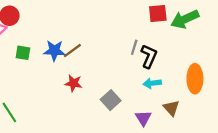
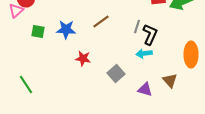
brown line: (72, 51) -> (101, 22), moved
cyan arrow: (152, 83) -> (144, 54), moved
purple triangle: (143, 118) -> (145, 90), turned -42

